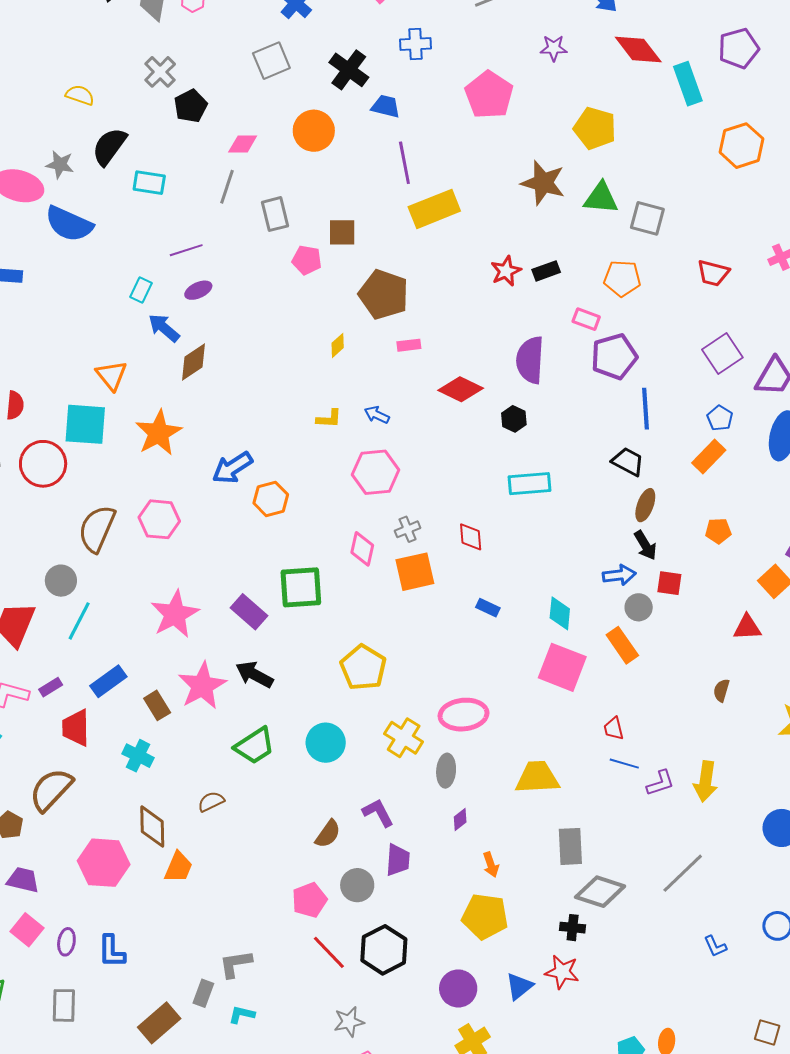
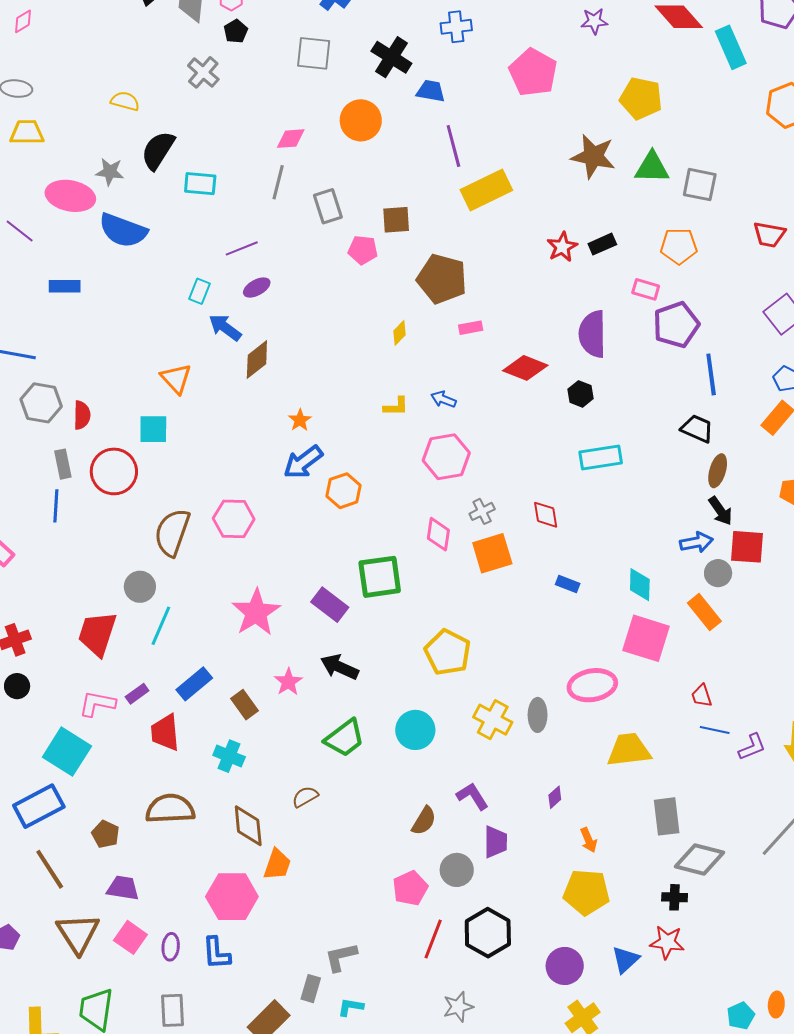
gray square: (271, 61) -> (314, 53), turned 33
black pentagon: (191, 106) -> (236, 31), moved, size x0.7
cyan square: (85, 424) -> (153, 429), size x0.7
orange star: (159, 433) -> (300, 420), moved, size x0.5
red square: (669, 583) -> (747, 547), size x1.4
pink star: (202, 686) -> (288, 682), size x0.6
pink ellipse: (464, 715) -> (592, 685), moved
gray ellipse: (446, 771) -> (538, 715), moved
brown semicircle: (51, 790) -> (170, 809), moved, turned 48
pink hexagon: (104, 863) -> (232, 897), moved
red line: (329, 952) -> (433, 939), turned 69

